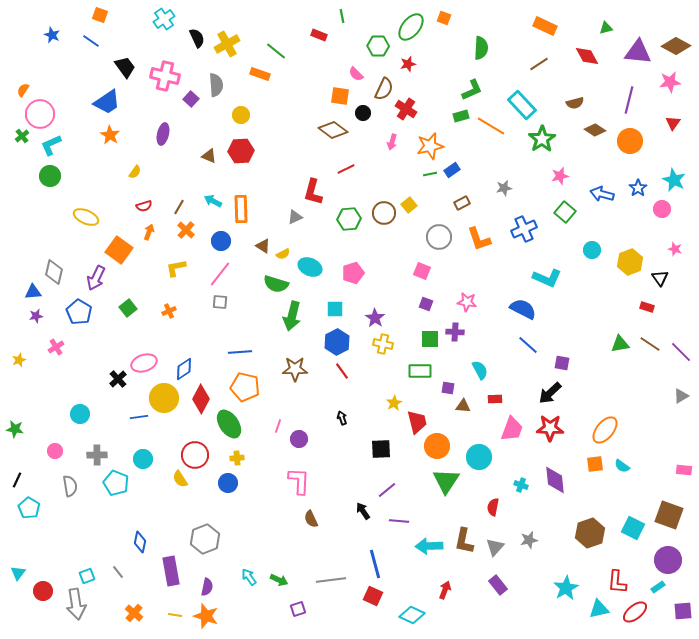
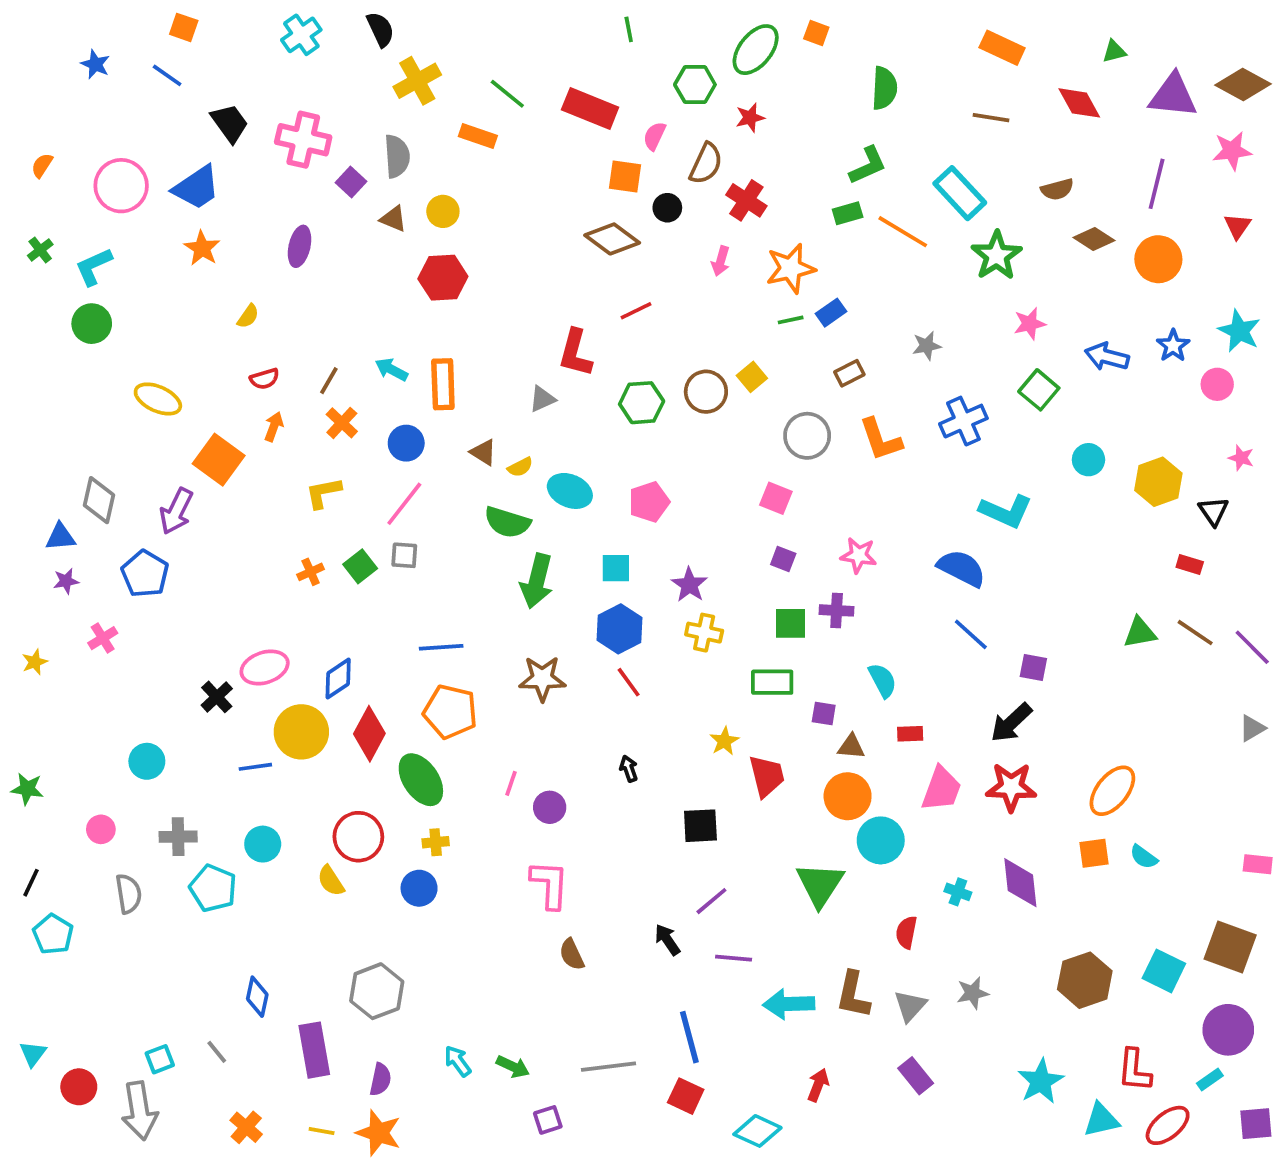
red rectangle: (319, 35) -> (590, 108), moved, size x1.8
black semicircle: (197, 38) -> (380, 29), moved
brown line: (539, 64) -> (991, 118), turned 42
pink semicircle: (356, 74) -> (654, 136), turned 70
pink circle: (40, 114) -> (121, 186), moved
brown triangle: (209, 156) -> (393, 219), moved
green square: (128, 308) -> (360, 566), moved
orange circle: (437, 446) -> (848, 796), moved

